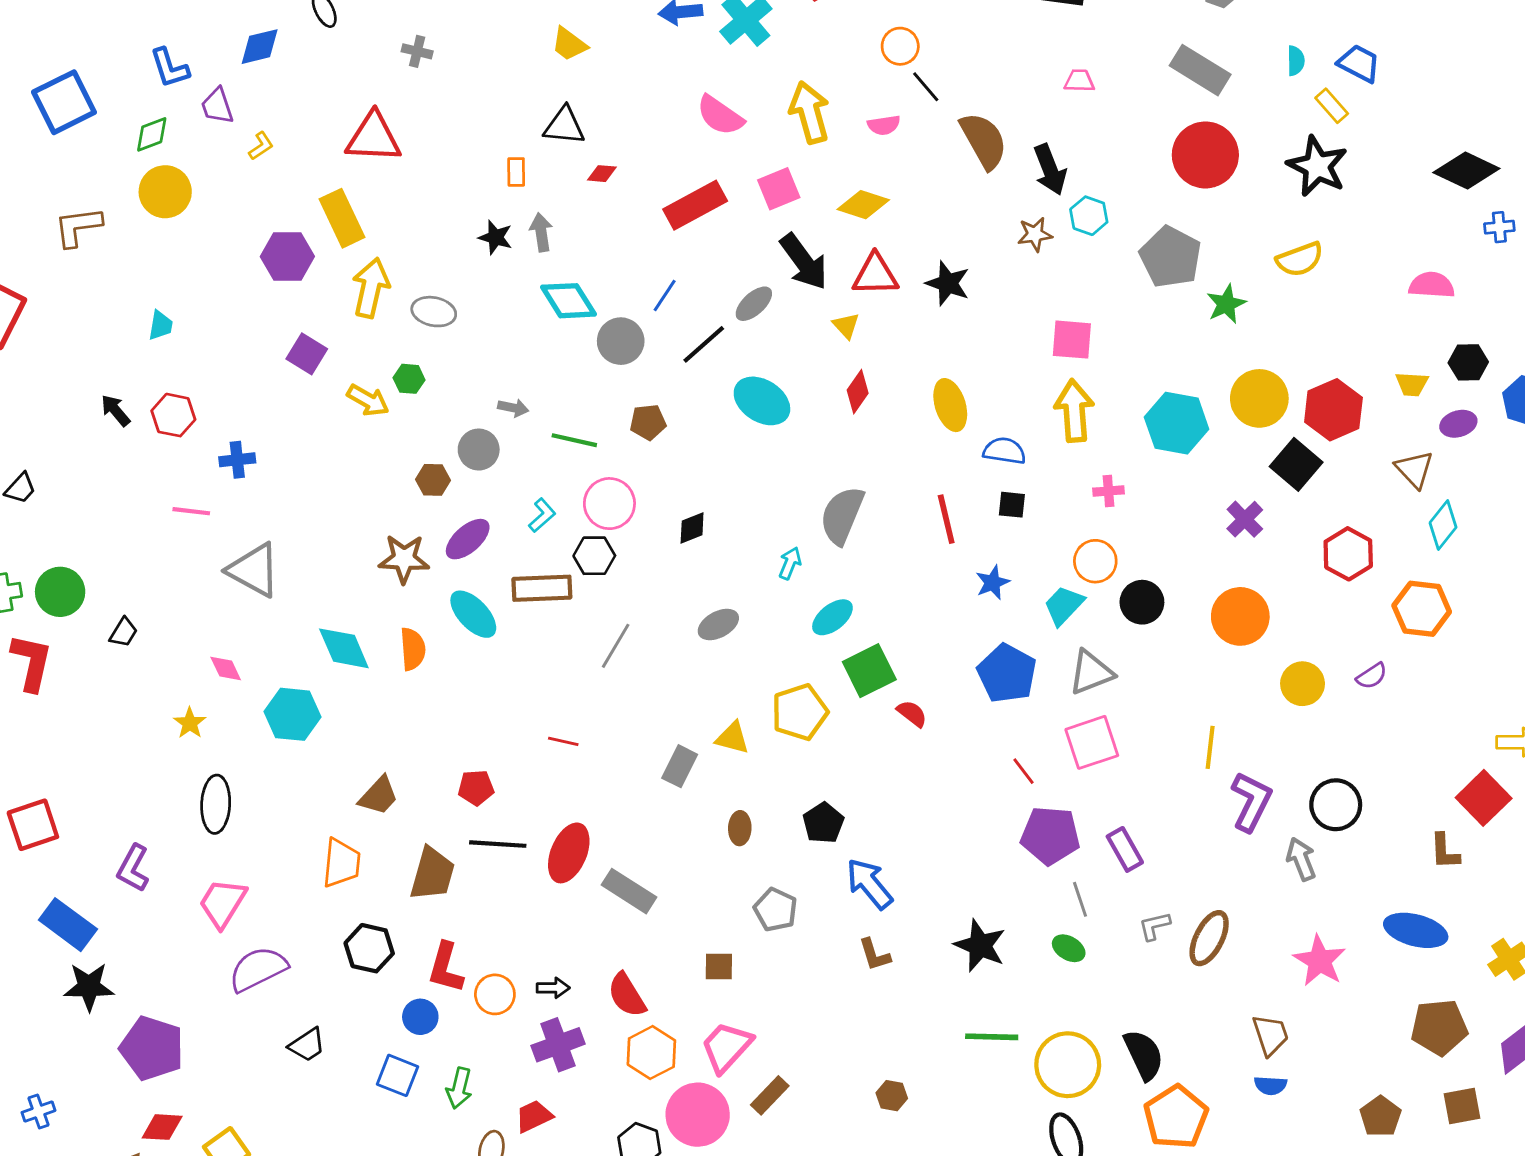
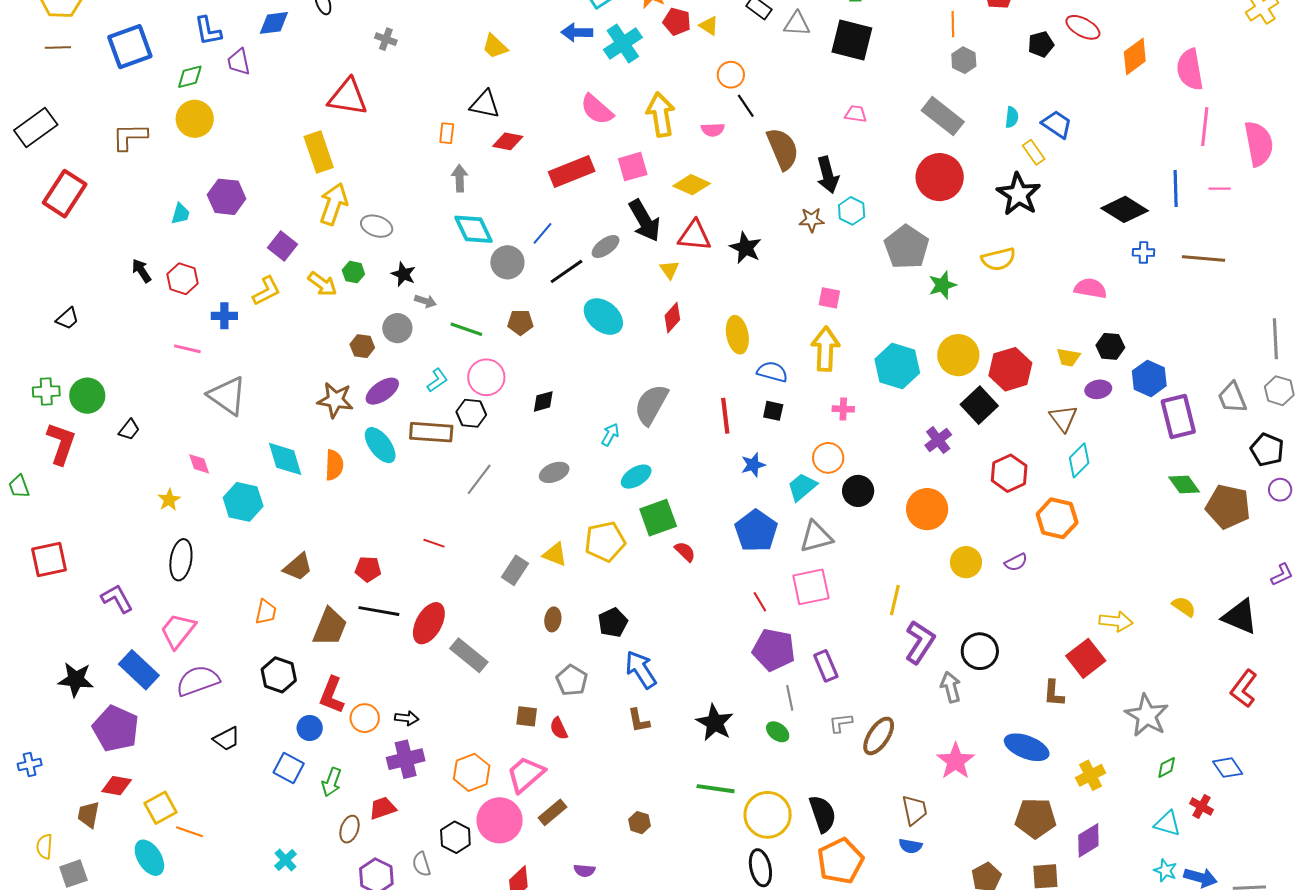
yellow L-shape: (261, 146) -> (266, 291), moved, size x1.5
red diamond: (602, 174) -> (508, 141), size x1.4
black star: (496, 237) -> (403, 274), moved
purple hexagon: (287, 257) -> (227, 197), moved
pink square: (1072, 340) -> (829, 298), size x0.7
orange trapezoid: (341, 863) -> (266, 612), size x0.7
purple L-shape: (133, 868) -> (117, 599), turned 116
blue rectangle: (68, 925) -> (139, 670), moved
red semicircle: (627, 995) -> (559, 728), moved, size x0.7

